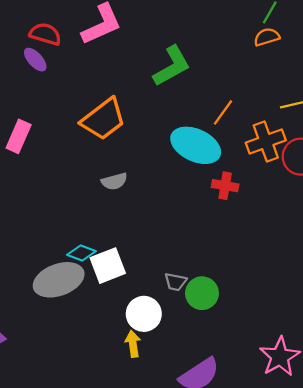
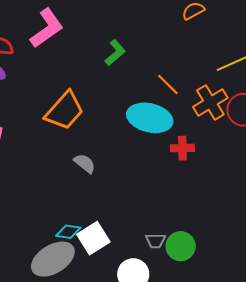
green L-shape: (172, 66) -> (115, 53), size x0.7
orange line: (223, 112) -> (168, 84), turned -70
gray semicircle: (114, 181) -> (85, 163), turned -115

